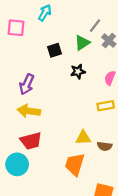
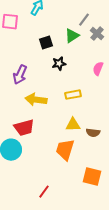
black star: (78, 72) -> (59, 64), moved
yellow rectangle: (106, 106) -> (73, 95), moved
yellow arrow: (29, 111) -> (36, 100), moved

